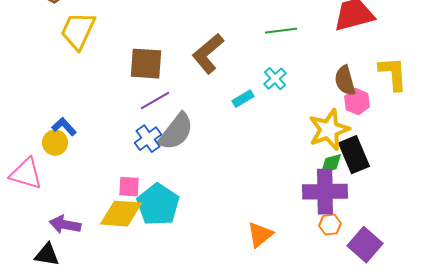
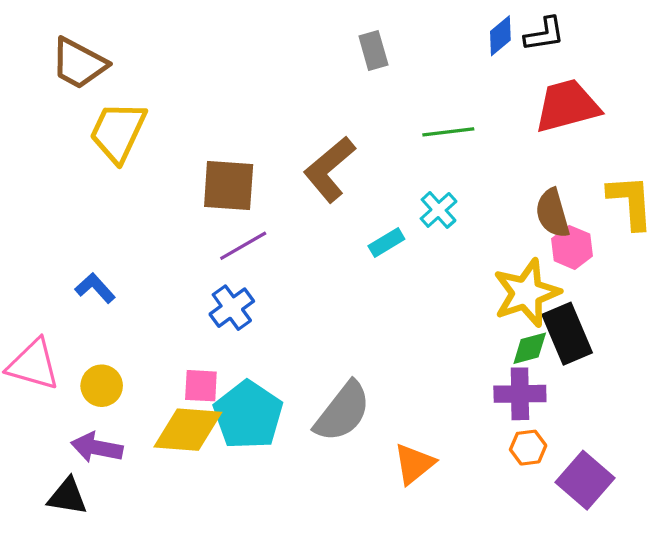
gray semicircle: (176, 132) -> (343, 412), moved
yellow circle: (55, 143) -> (102, 386), moved
purple cross: (325, 192) -> (520, 394), size x0.7

